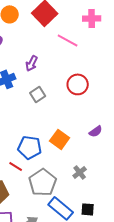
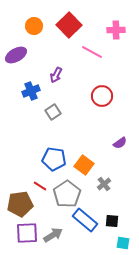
gray square: (38, 94) -> (53, 112), moved
orange square: (60, 139) -> (84, 165), moved
red line: (16, 166) -> (40, 186), moved

